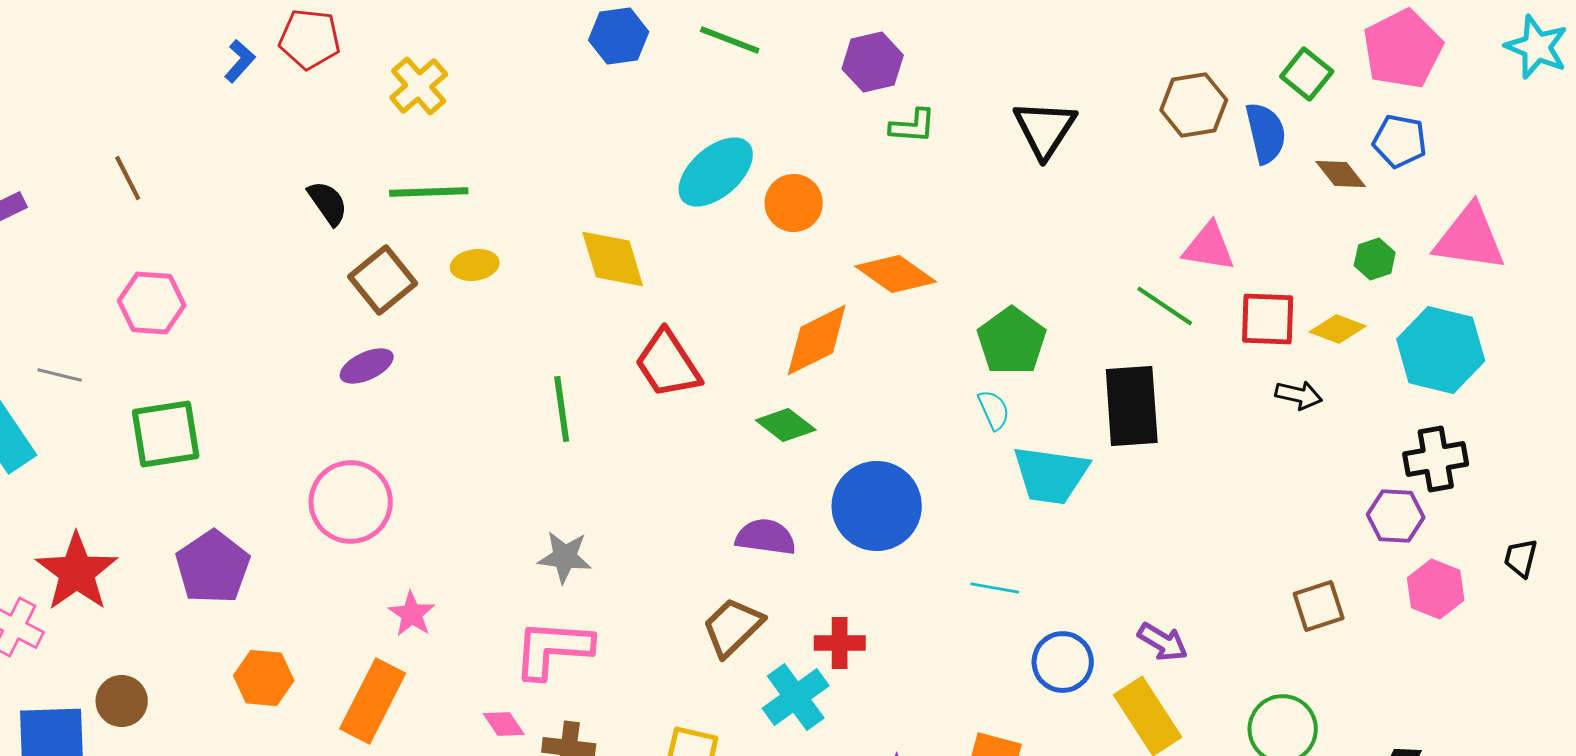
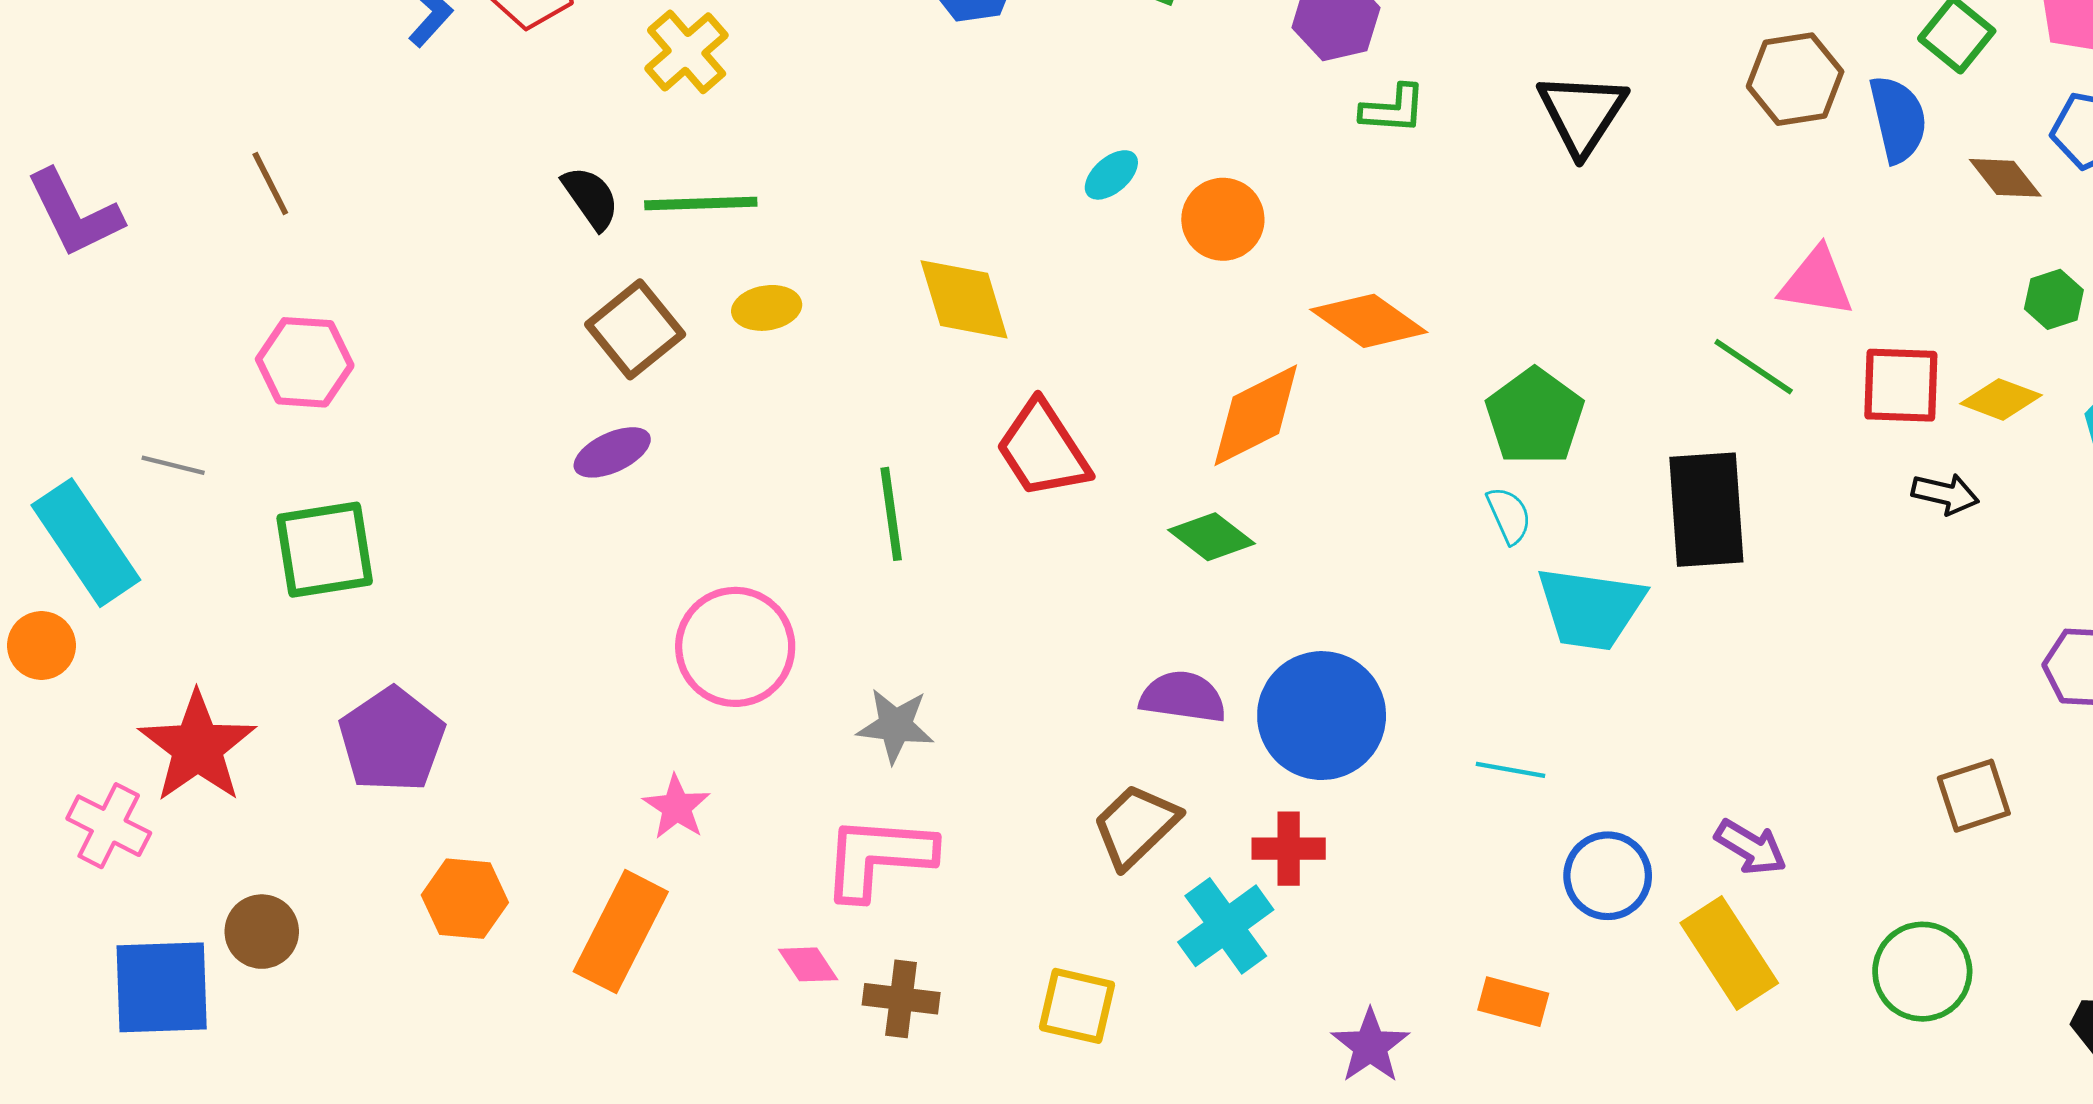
cyan ellipse: (716, 172) -> (1111, 175), size x0.5
black semicircle: (328, 203) -> (591, 198), moved
pink circle: (351, 502) -> (735, 647), moved
blue circle: (877, 506) -> (1322, 716), moved

